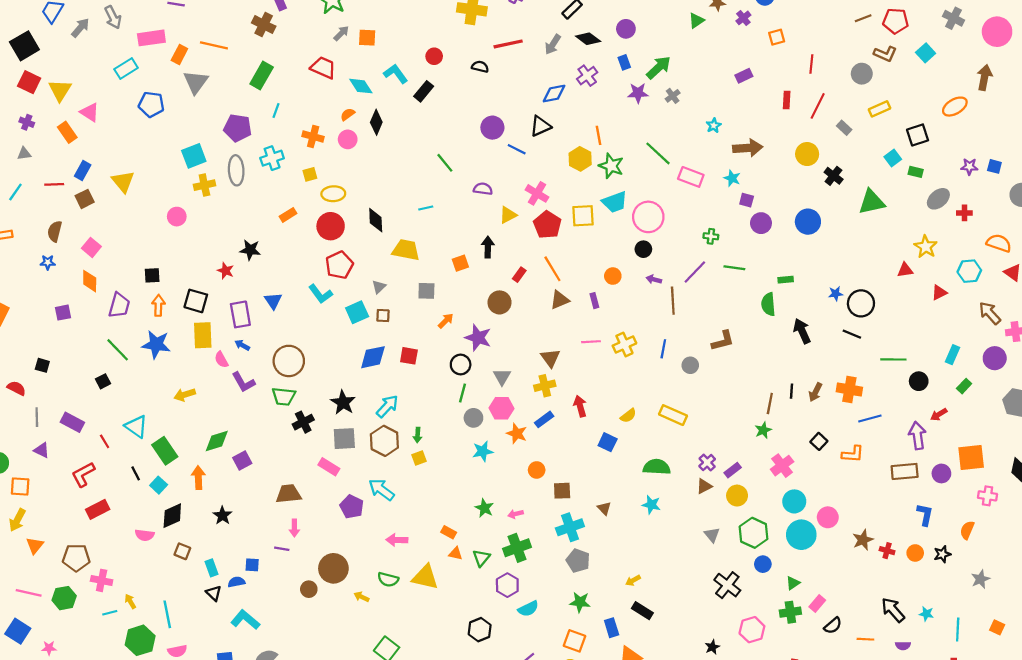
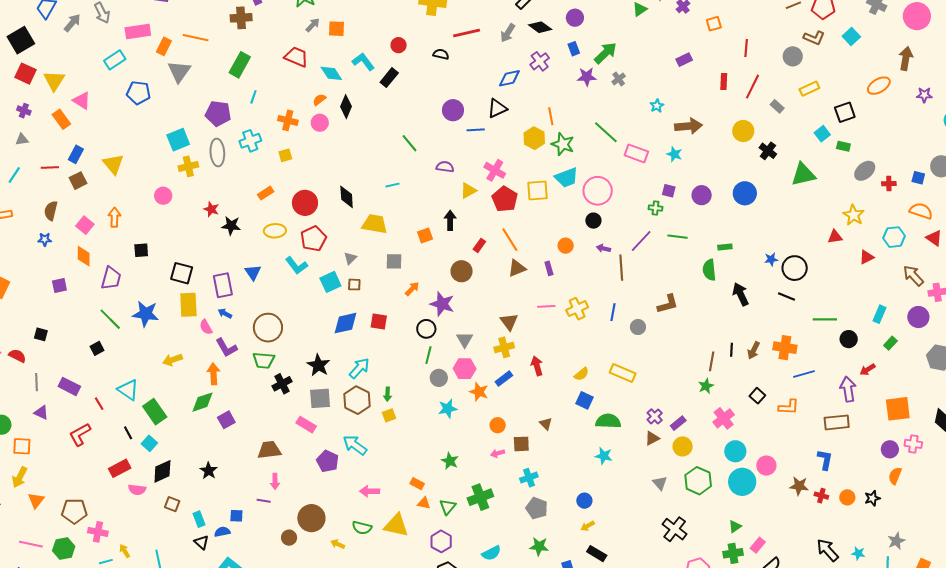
brown cross: (264, 25) -> (241, 18), turned -30
blue line: (517, 149) -> (476, 130), turned -30
blue square: (994, 166) -> (918, 178), moved
purple star: (969, 167) -> (924, 95), moved
yellow ellipse: (333, 194) -> (275, 231), moved
purple square: (747, 200) -> (669, 191), moved
red star: (226, 271) -> (211, 209), moved
orange arrow: (158, 305) -> (114, 217), moved
blue square: (608, 442) -> (585, 400), moved
purple circle: (941, 473) -> (890, 449), moved
orange arrow: (198, 478) -> (214, 374), moved
brown triangle: (604, 508) -> (546, 424), moved
red rectangle: (98, 509) -> (120, 468), moved
pink arrow: (516, 514) -> (498, 453), moved
blue L-shape: (925, 515) -> (825, 460), moved
cyan cross: (570, 527) -> (529, 478), size x0.7
brown star: (863, 540) -> (799, 486), turned 30
blue circle: (763, 564) -> (584, 501), moved
gray star: (980, 579) -> (896, 541), moved
purple hexagon: (507, 585) -> (441, 541), moved

